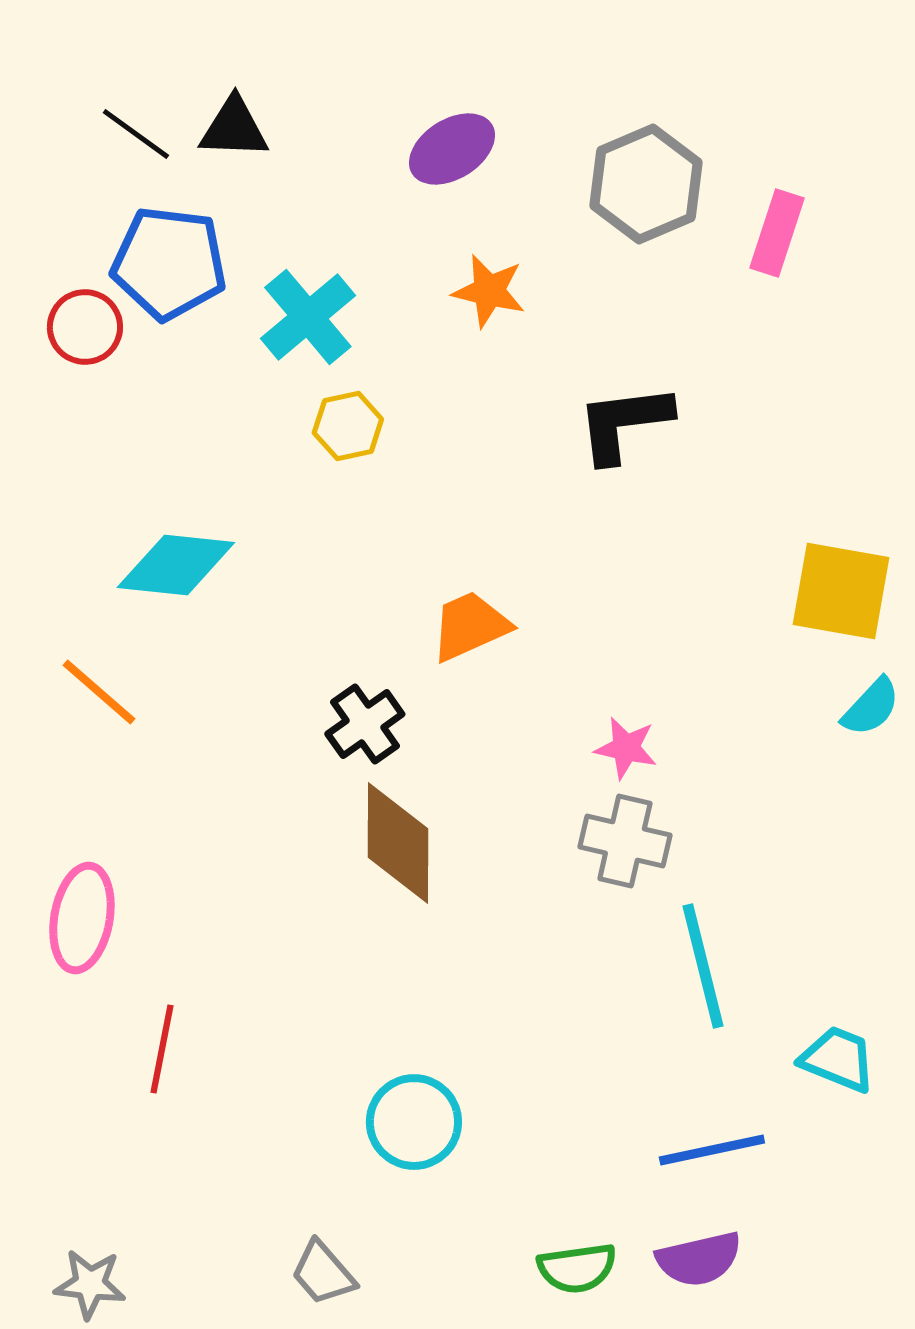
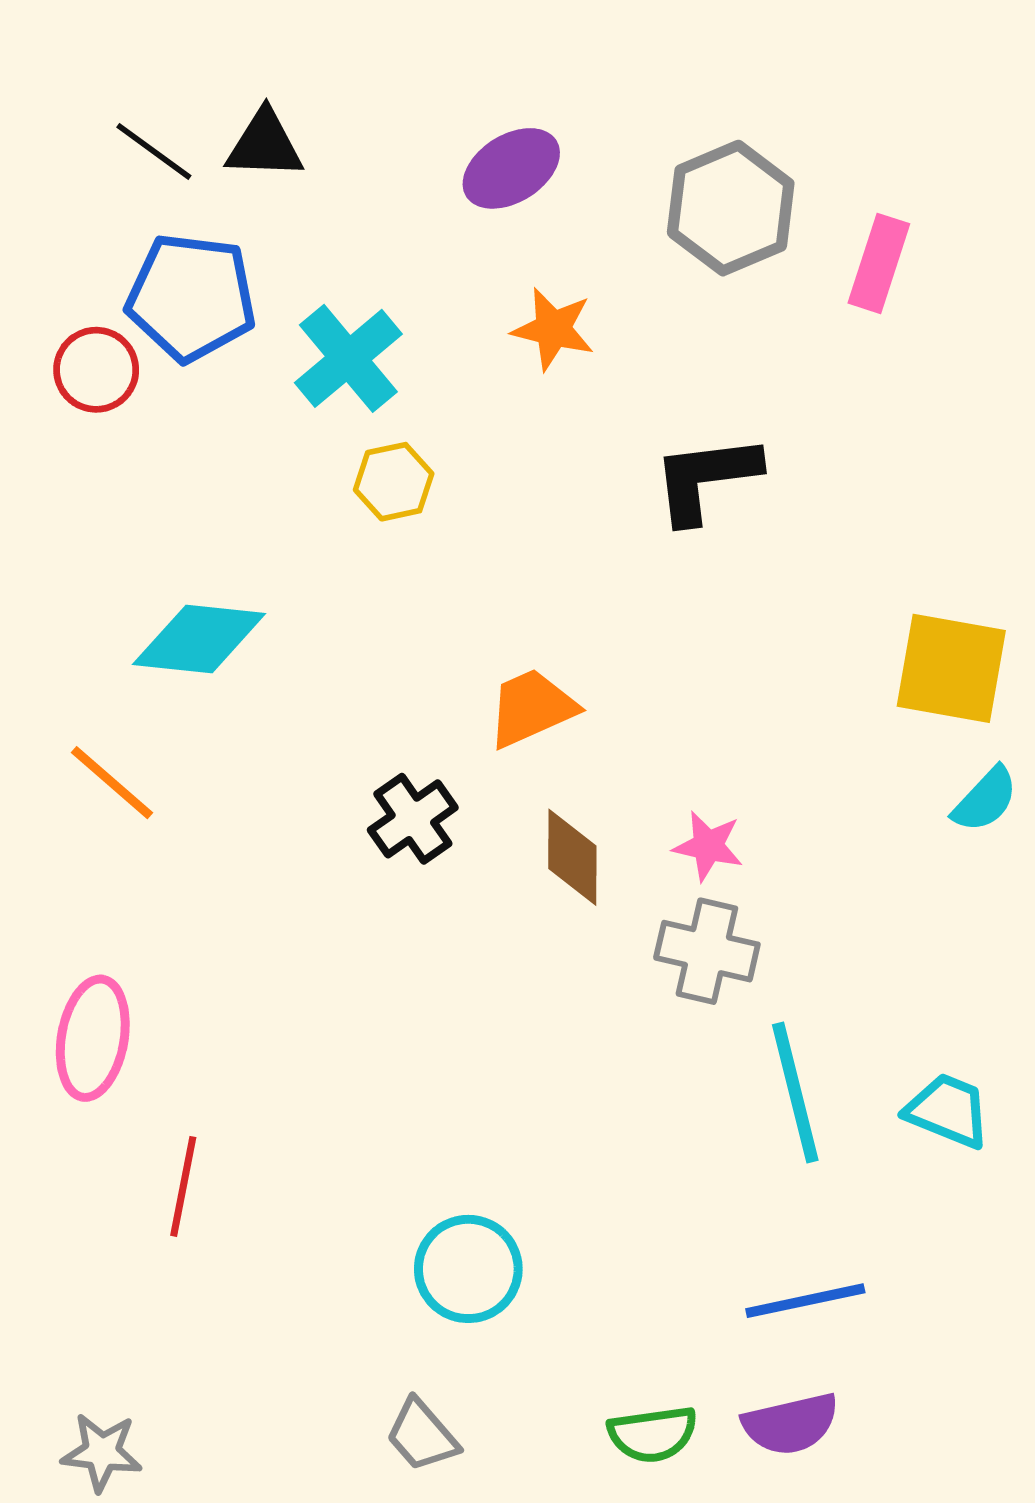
brown diamond: (398, 843) -> (572, 857), moved, size x0.7
cyan trapezoid: (838, 1059) -> (948, 1111), moved
gray trapezoid: (323, 1273) -> (422, 1435), moved

